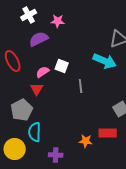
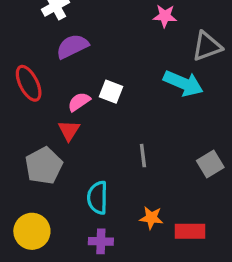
pink star: (58, 21) -> (165, 16), moved
gray line: (81, 86) -> (143, 156), moved
cyan semicircle: (35, 132) -> (98, 198), moved
red rectangle: (108, 133) -> (190, 231), moved

